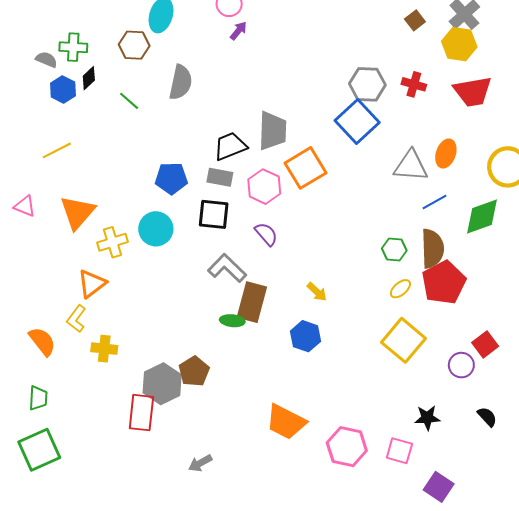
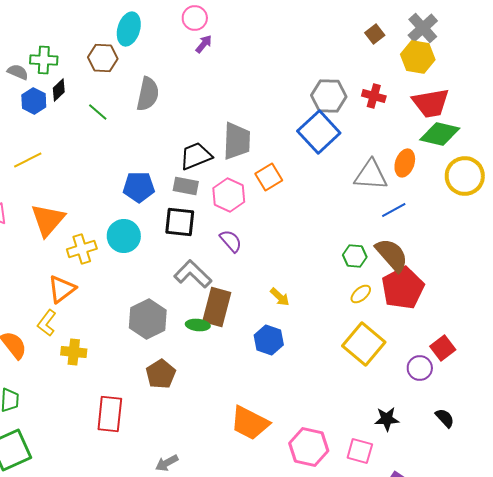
orange square: (306, 168) -> (269, 177), size x0.7
green diamond: (482, 216) -> (440, 134), moved, turned 33
brown semicircle: (432, 248) -> (392, 255), turned -39
gray hexagon: (162, 384) -> (148, 319), moved

